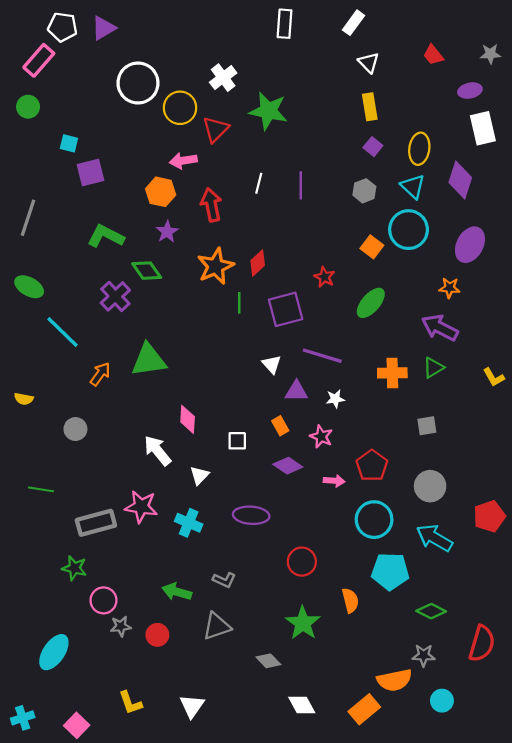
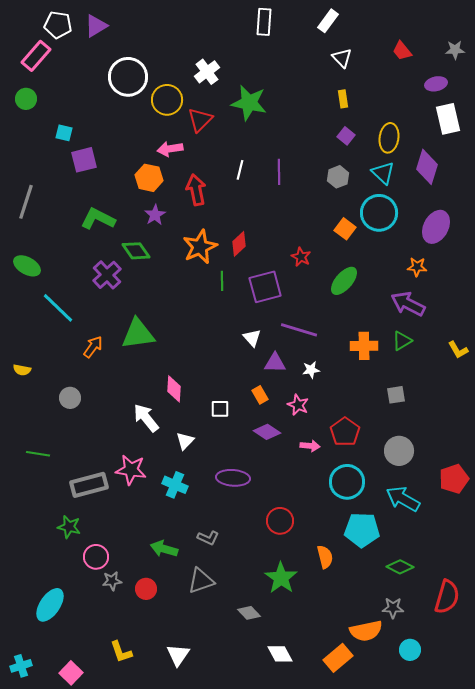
yellow rectangle: (370, 107) -> (343, 99), size x0.7

